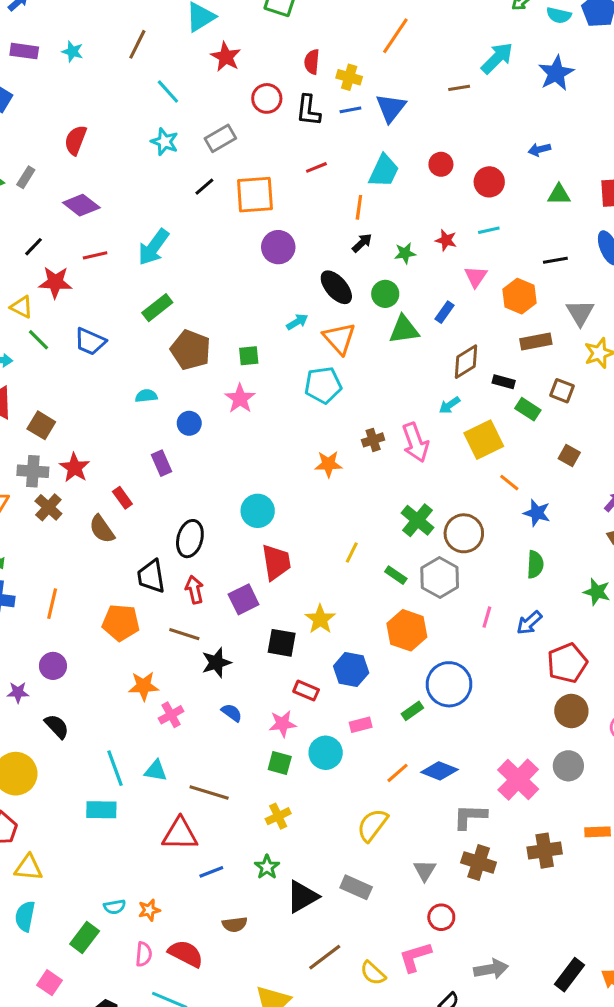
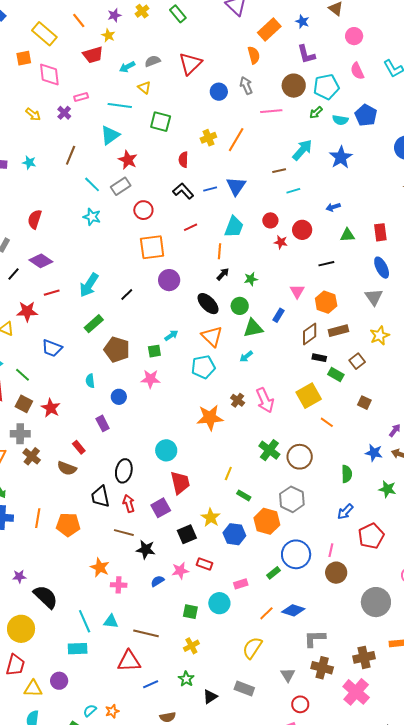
yellow cross: (349, 77) -> (208, 138), moved, turned -35
red circle: (267, 98) -> (143, 210), moved
black L-shape: (308, 110) -> (183, 191), turned 135
gray rectangle: (220, 138) -> (121, 186), moved
black line: (204, 187) -> (127, 294), moved
cyan line: (489, 230) -> (293, 191), moved
red star: (446, 240) -> (281, 242), moved
black line: (33, 247) -> (13, 274), moved
black line: (555, 260) -> (326, 264), moved
gray triangle: (580, 313) -> (374, 297), moved
cyan arrow: (297, 322) -> (171, 335), moved
green line: (38, 340) -> (22, 375), moved
brown diamond: (466, 362) -> (310, 334), moved
brown square: (562, 391) -> (357, 361), turned 35
cyan semicircle: (146, 396) -> (90, 381), turned -88
pink star: (240, 399) -> (151, 379), turned -30
cyan arrow: (450, 405) -> (246, 357), moved
brown cross: (373, 440) -> (238, 400), turned -32
orange star: (328, 464) -> (210, 418), size x1.5
red star: (75, 468) -> (51, 408), moved
blue star: (537, 513) -> (374, 453), moved
brown semicircle: (102, 529) -> (67, 468), turned -30
green rectangle: (396, 575) -> (244, 495), moved
gray hexagon: (440, 578) -> (292, 499), moved
pink line: (487, 617) -> (331, 550), moved
orange pentagon: (121, 623) -> (68, 525), moved
black square: (282, 643) -> (187, 534), turned -30
black star: (216, 663) -> (146, 550), turned 30
purple circle: (53, 666) -> (59, 681), moved
blue hexagon: (351, 669) -> (234, 534), moved
orange star: (144, 686) -> (100, 567), turned 30
brown circle: (571, 711) -> (336, 573), moved
blue semicircle: (232, 713) -> (157, 581), turned -64
pink cross: (171, 715) -> (119, 585), turned 35
pink star: (283, 724) -> (180, 571), moved
black semicircle: (57, 726) -> (46, 597), size x1.5
gray circle: (568, 766) -> (376, 602), size x1.5
pink cross: (518, 780) -> (356, 692), moved
black triangle: (302, 897) -> (210, 697), size x0.7
cyan semicircle: (115, 907) -> (90, 711), turned 152

